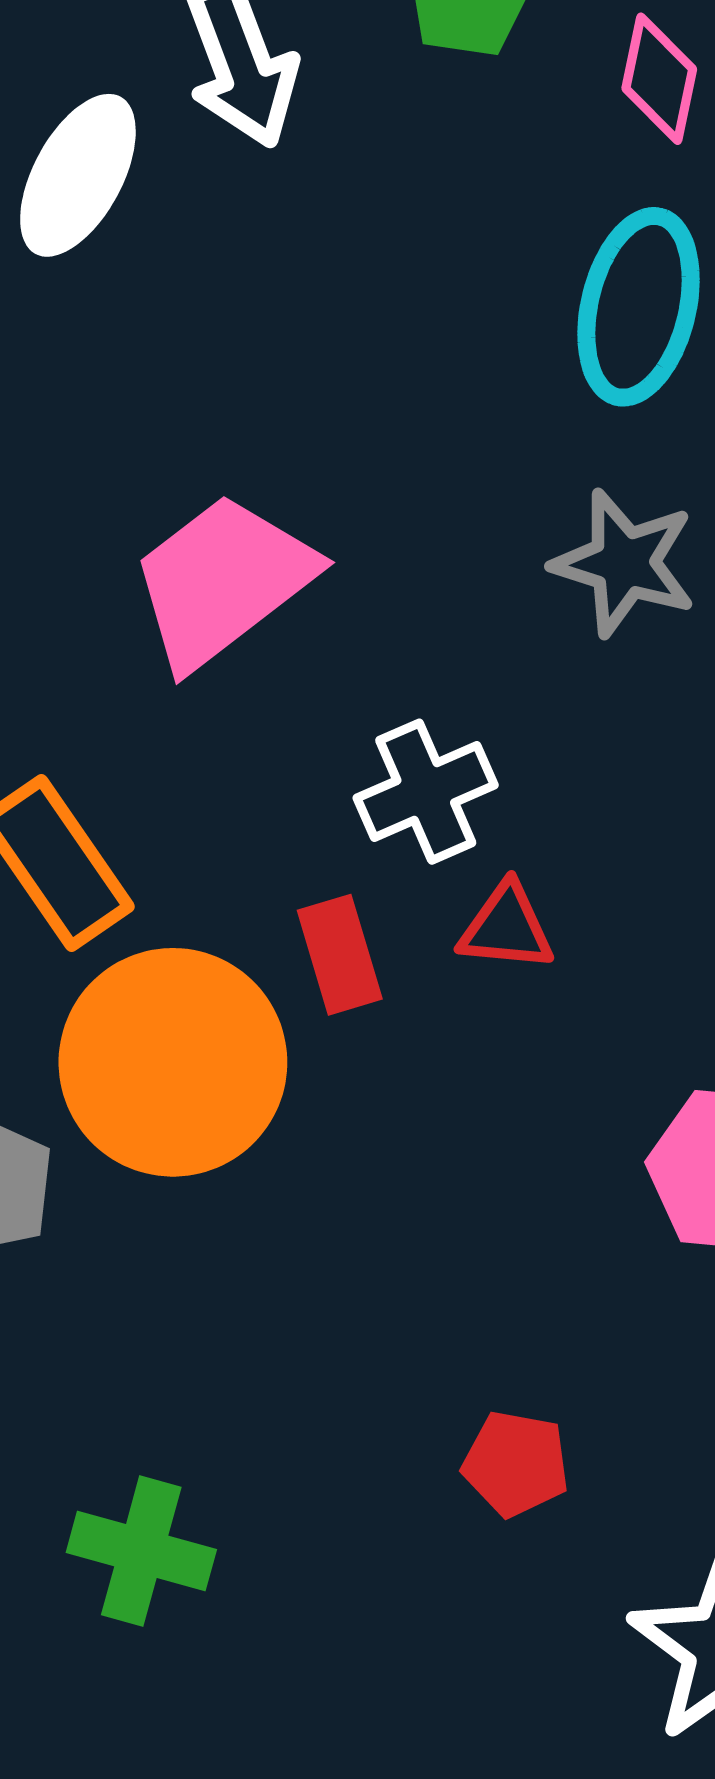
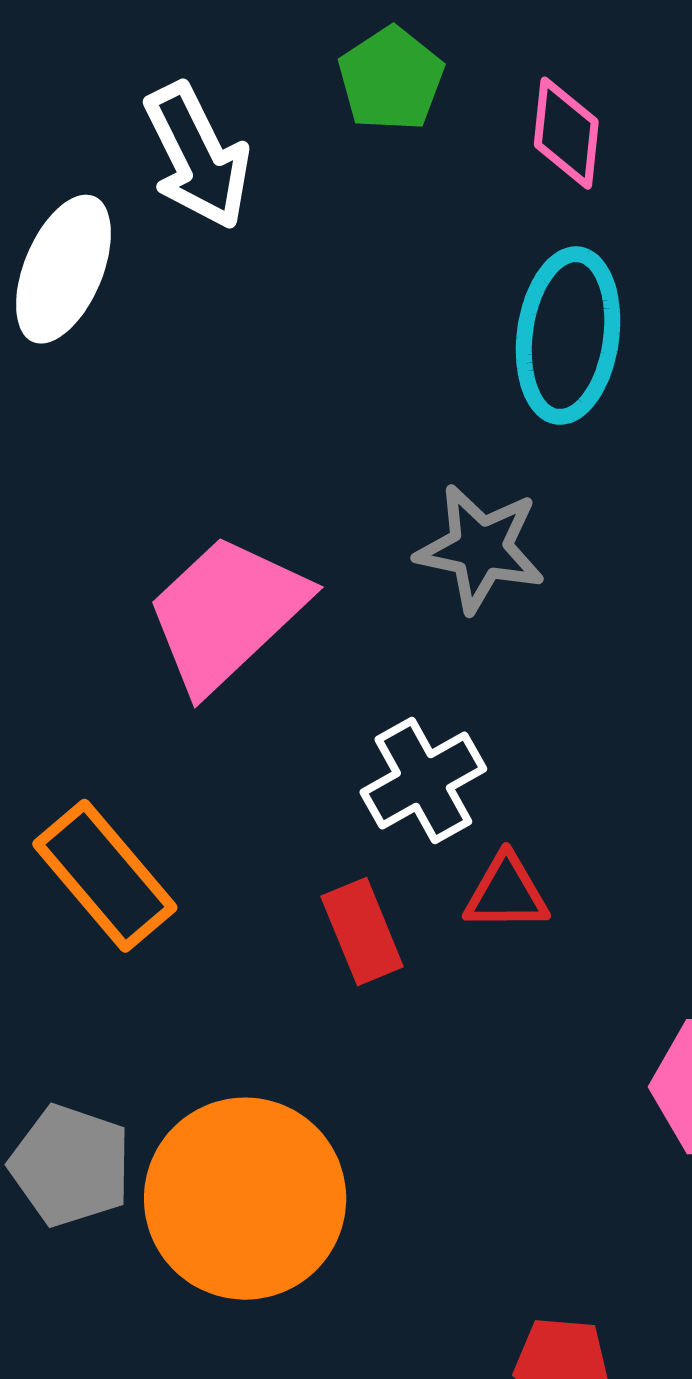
gray star: (624, 563) -> (480, 548), moved
orange circle: (173, 1062) -> (245, 1199), moved

